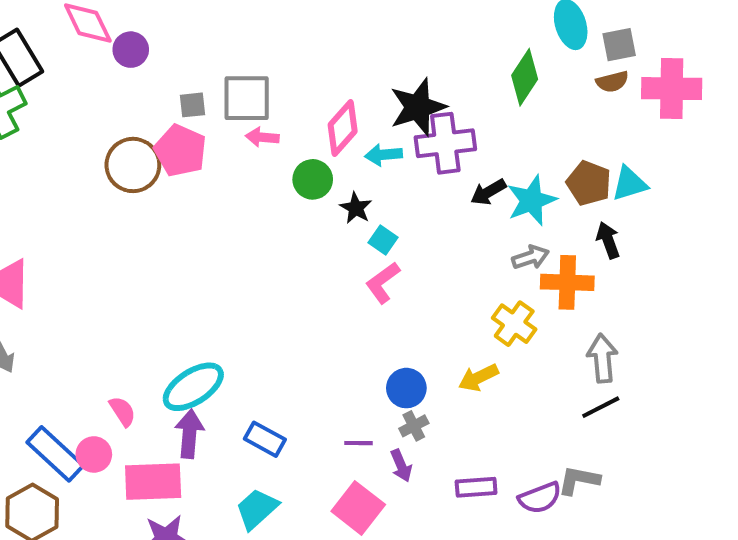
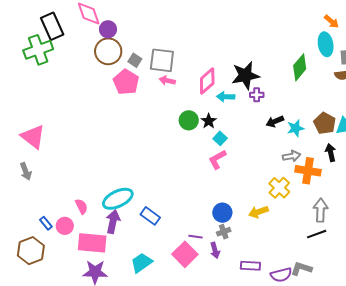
gray square: (192, 105) -> (135, 60), turned 32
purple cross: (445, 143) -> (257, 95), size x0.5
brown circle: (133, 165) -> (108, 51), moved
green circle: (313, 179) -> (189, 120), moved
cyan star: (532, 200) -> (296, 128), size x0.7
blue rectangle: (265, 439) -> (150, 216), moved
blue rectangle: (55, 454) -> (46, 223), size x0.5
pink square: (358, 508) -> (185, 254), moved

